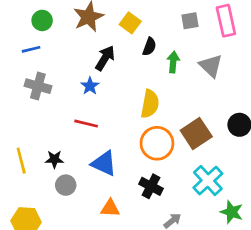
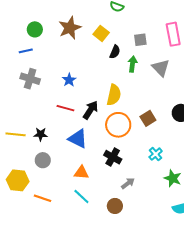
gray square: (190, 21) -> (140, 40), moved
black arrow: (105, 58) -> (91, 110), moved
brown square: (196, 134) -> (148, 118), size x0.7
yellow line: (21, 161) -> (16, 134), turned -72
cyan cross: (208, 181) -> (156, 154), size x0.6
gray circle: (66, 185) -> (43, 160), moved

